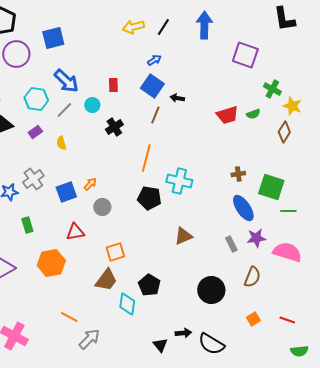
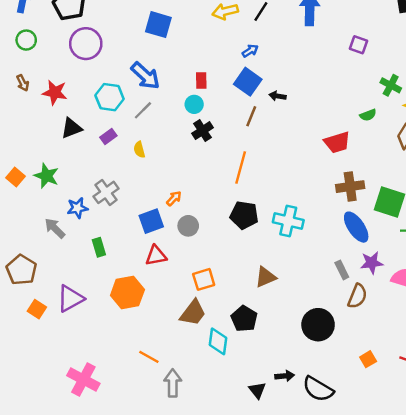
blue square: (53, 38) -> (158, 25), moved, turned 30
purple square: (245, 55) -> (359, 45), size x0.6
cyan circle: (92, 105) -> (194, 104), moved
red trapezoid: (227, 115) -> (337, 142), moved
brown cross: (238, 174) -> (350, 187), size x1.6
cyan cross: (179, 181) -> (288, 221), moved
blue square: (66, 192) -> (151, 221), moved
brown triangle: (183, 236) -> (266, 277), moved
brown semicircle: (252, 277) -> (357, 296), moved
gray arrow: (89, 339) -> (173, 383), turned -45

